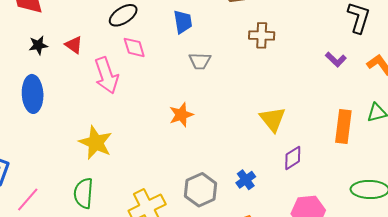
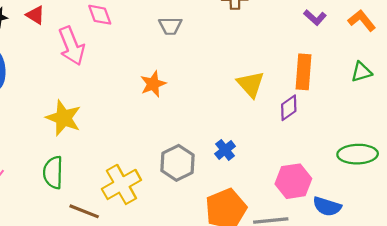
orange rectangle: (343, 127) -> (304, 72), moved
purple diamond: (293, 158) -> (289, 108), moved

